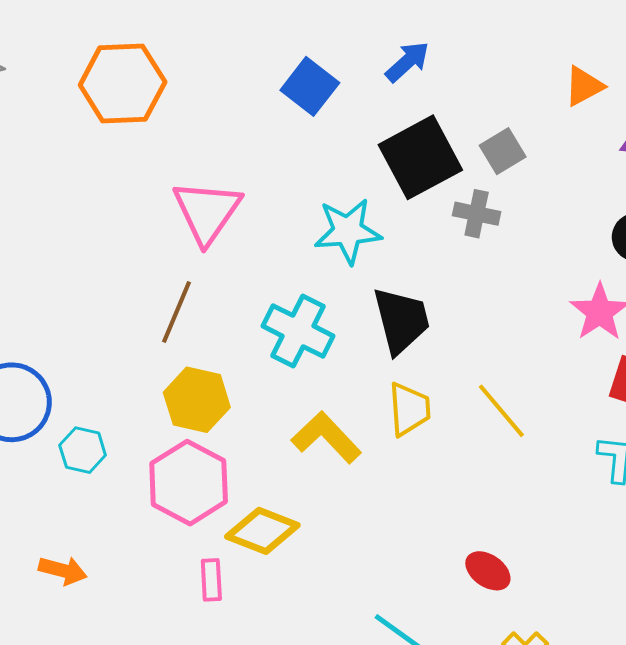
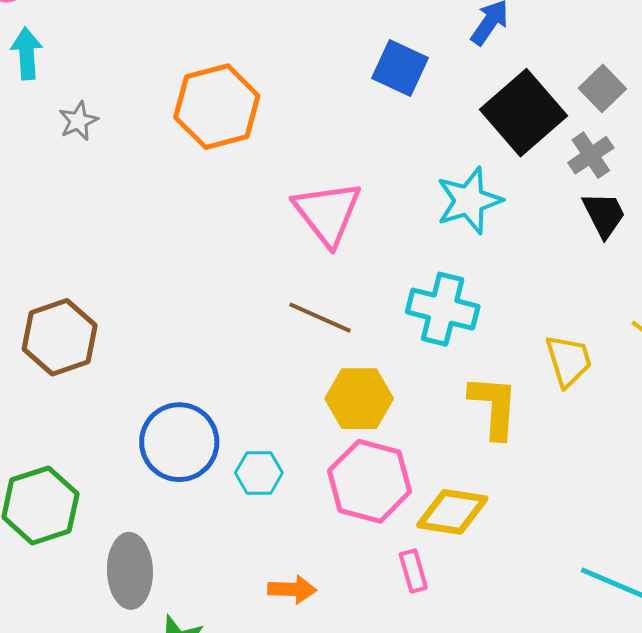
gray cross: (477, 214) -> (591, 155), turned -33
brown line: (176, 312) -> (320, 318), turned -76
black trapezoid: (401, 320) -> (604, 215), moved, size x0.7
yellow L-shape: (326, 437) -> (494, 407), turned 60
orange arrow: (63, 570) -> (292, 589), moved

